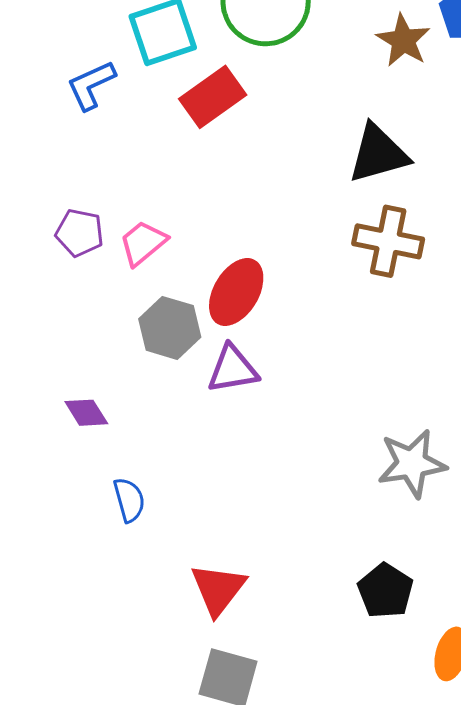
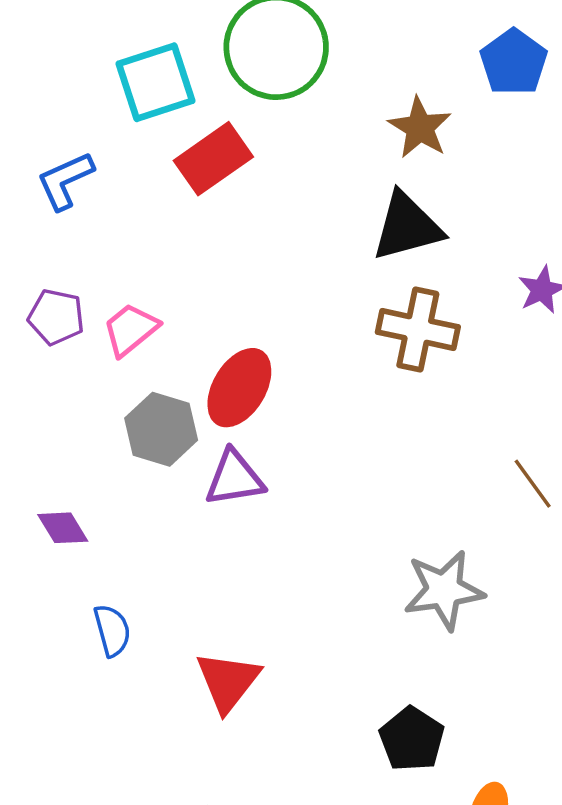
brown star: (403, 40) -> (420, 128), moved
blue L-shape: (91, 85) -> (65, 181), moved
red triangle: (218, 589) -> (228, 681), moved

